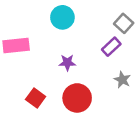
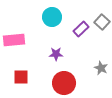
purple rectangle: (111, 47) -> (81, 29), moved
red square: (36, 98) -> (21, 77), moved, turned -35

